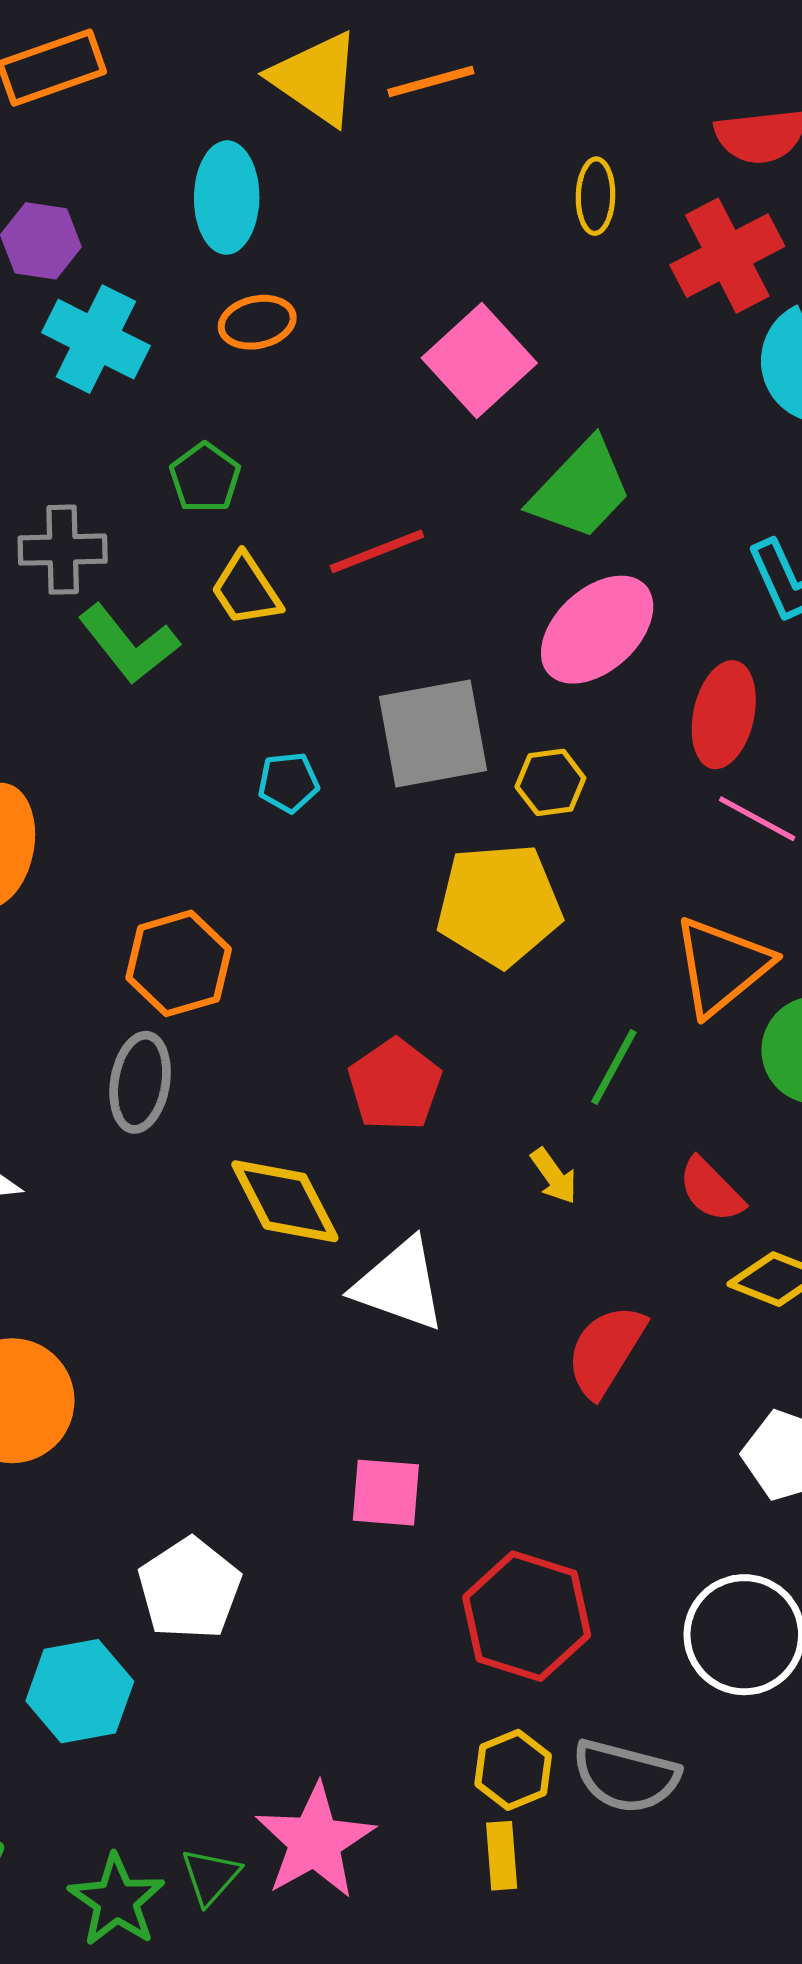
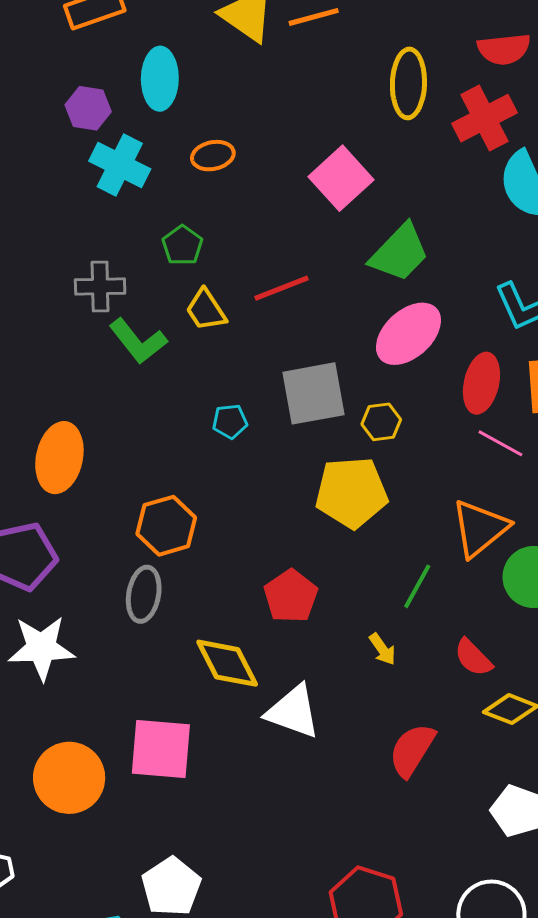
yellow ellipse: (596, 196) -> (408, 83), size x1.6
cyan ellipse: (227, 198) -> (160, 79), moved
pink square: (386, 1493) -> (161, 749), moved, size x1.5

